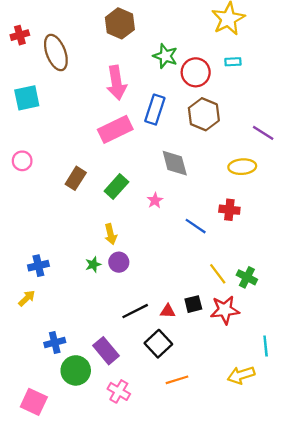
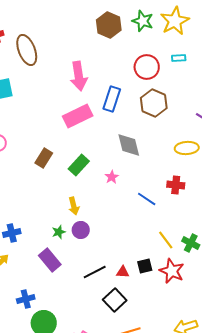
brown hexagon: (120, 23) -> (109, 25), moved
green star: (165, 56) -> (143, 21), moved
red star: (225, 310) -> (172, 271), turned 30
purple rectangle: (106, 351) -> (50, 260), moved

